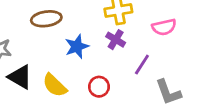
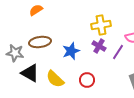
brown ellipse: (46, 19) -> (40, 42), moved
purple line: (142, 65) -> (118, 52), moved

